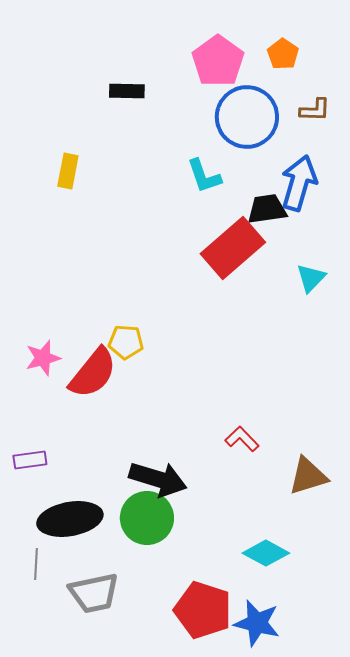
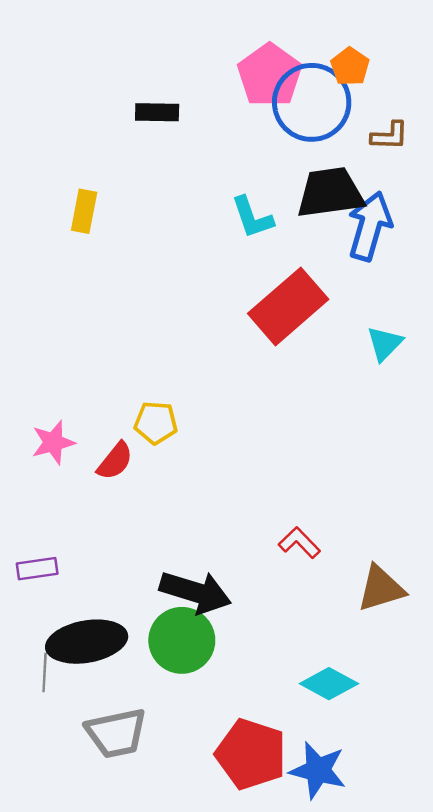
blue circle: (247, 117) -> (312, 102), moved
black trapezoid: (267, 209) -> (330, 193), moved, size x1.4
red semicircle: (93, 373) -> (115, 461), size x0.6
gray line: (36, 564) -> (45, 673), moved

